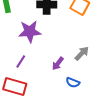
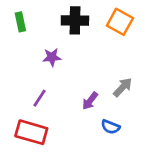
purple star: (30, 31) -> (52, 57), size x0.6

